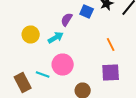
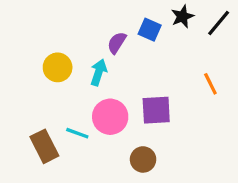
cyan arrow: (56, 38) -> (99, 72), turned -42
orange line: (111, 44) -> (210, 84), moved
purple square: (111, 72) -> (156, 110), moved

